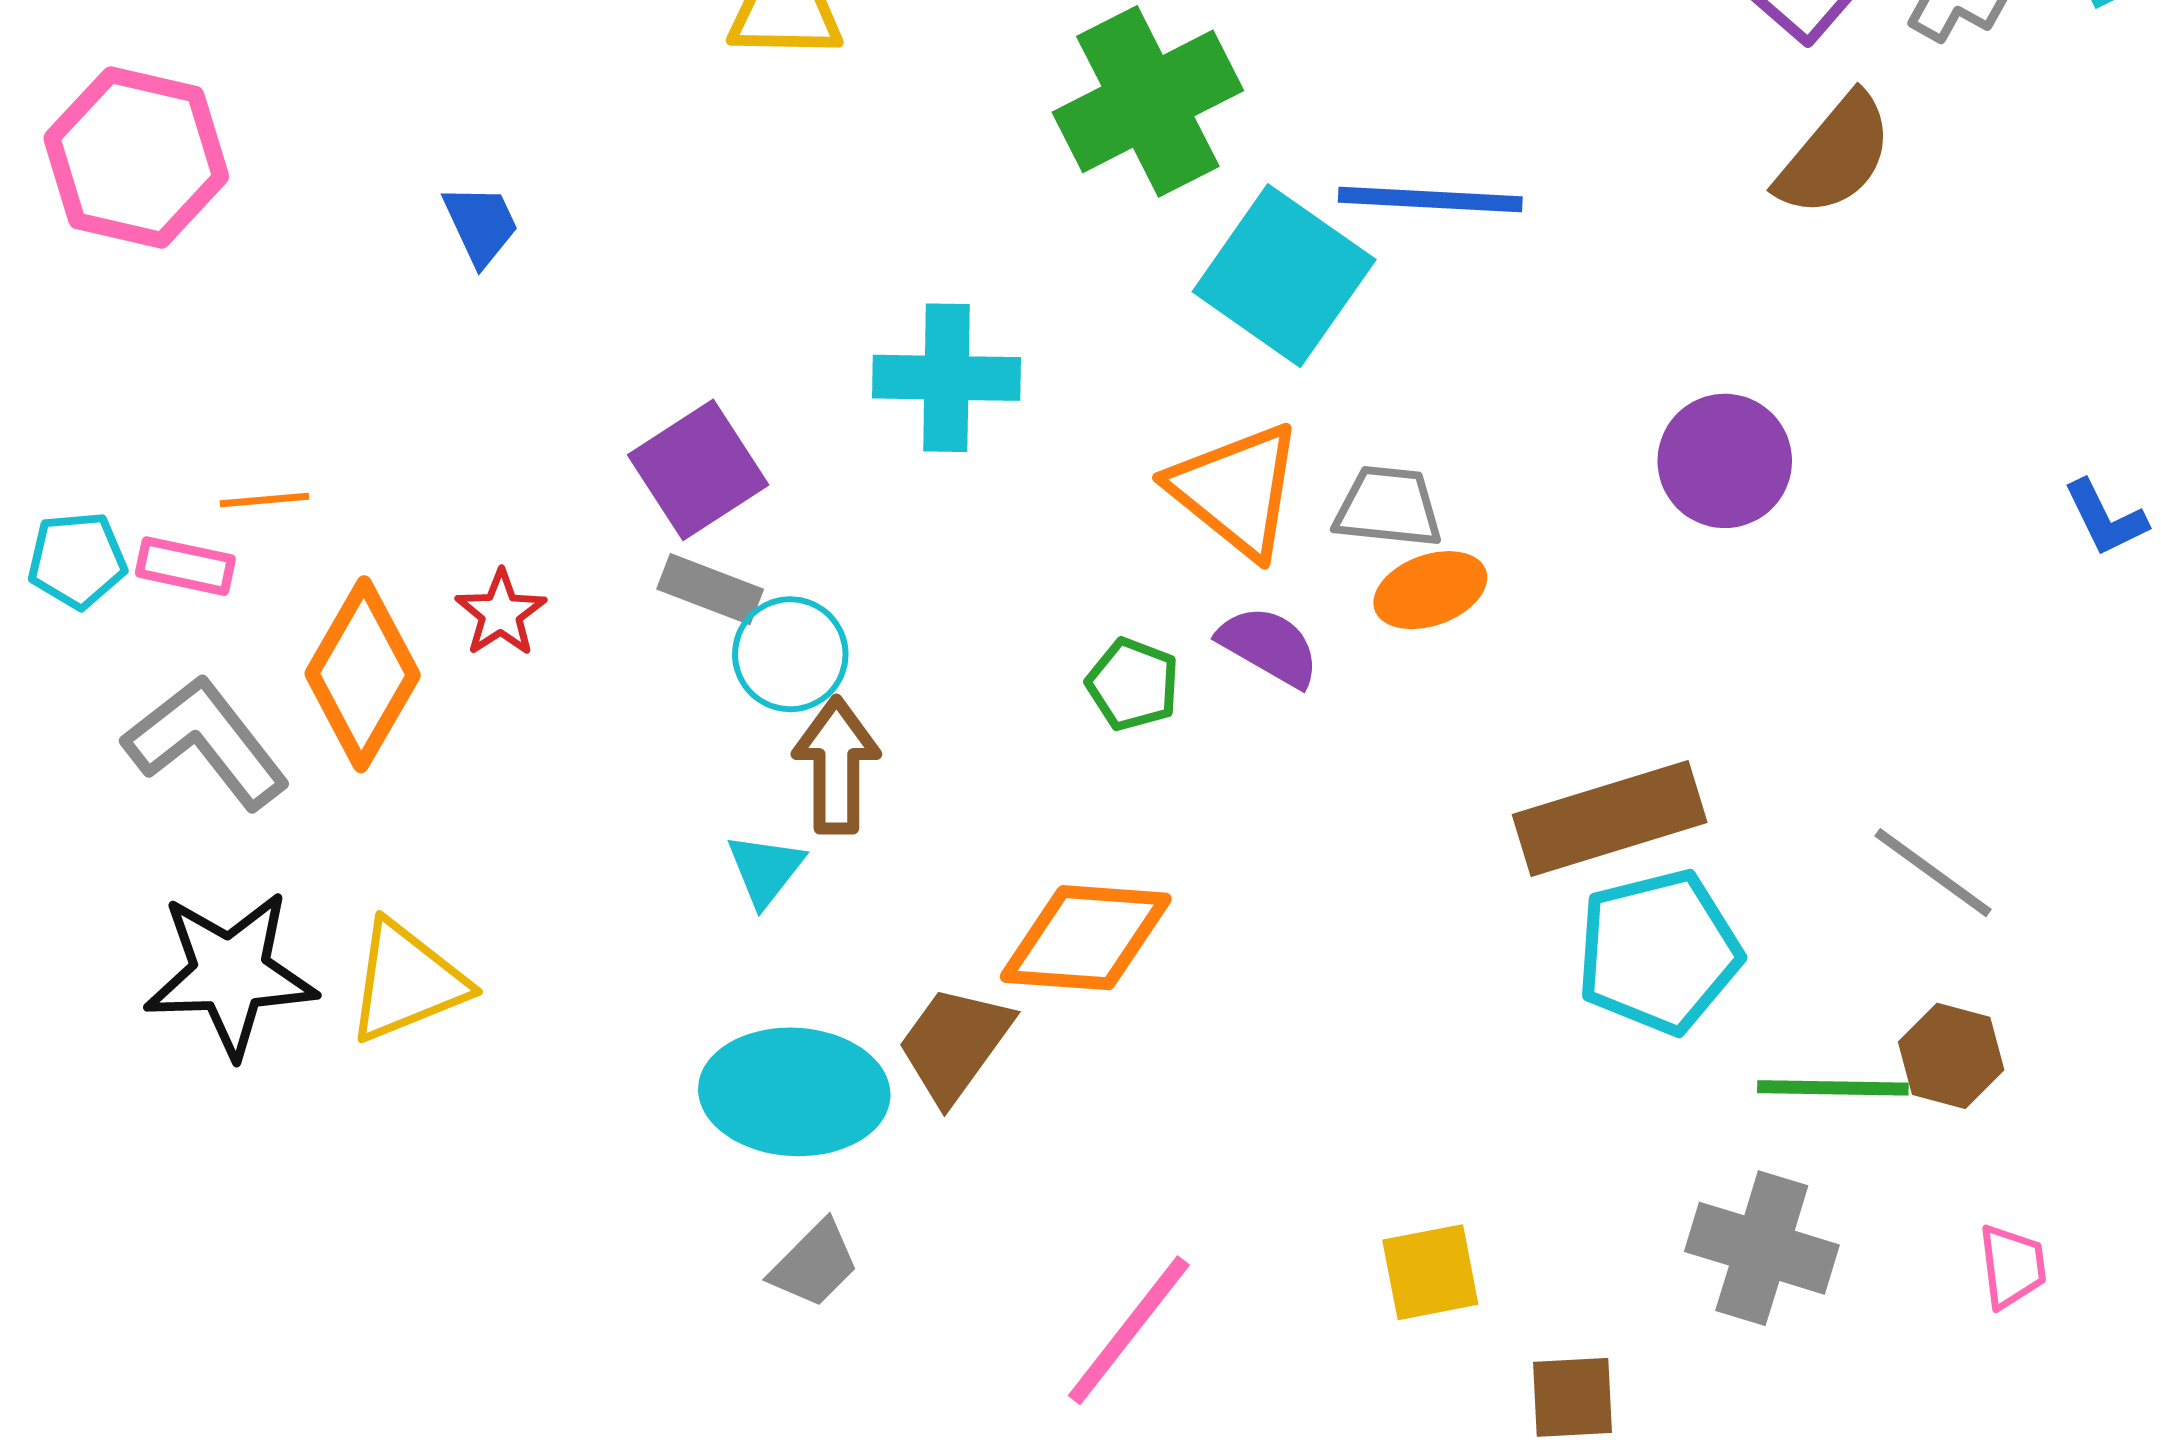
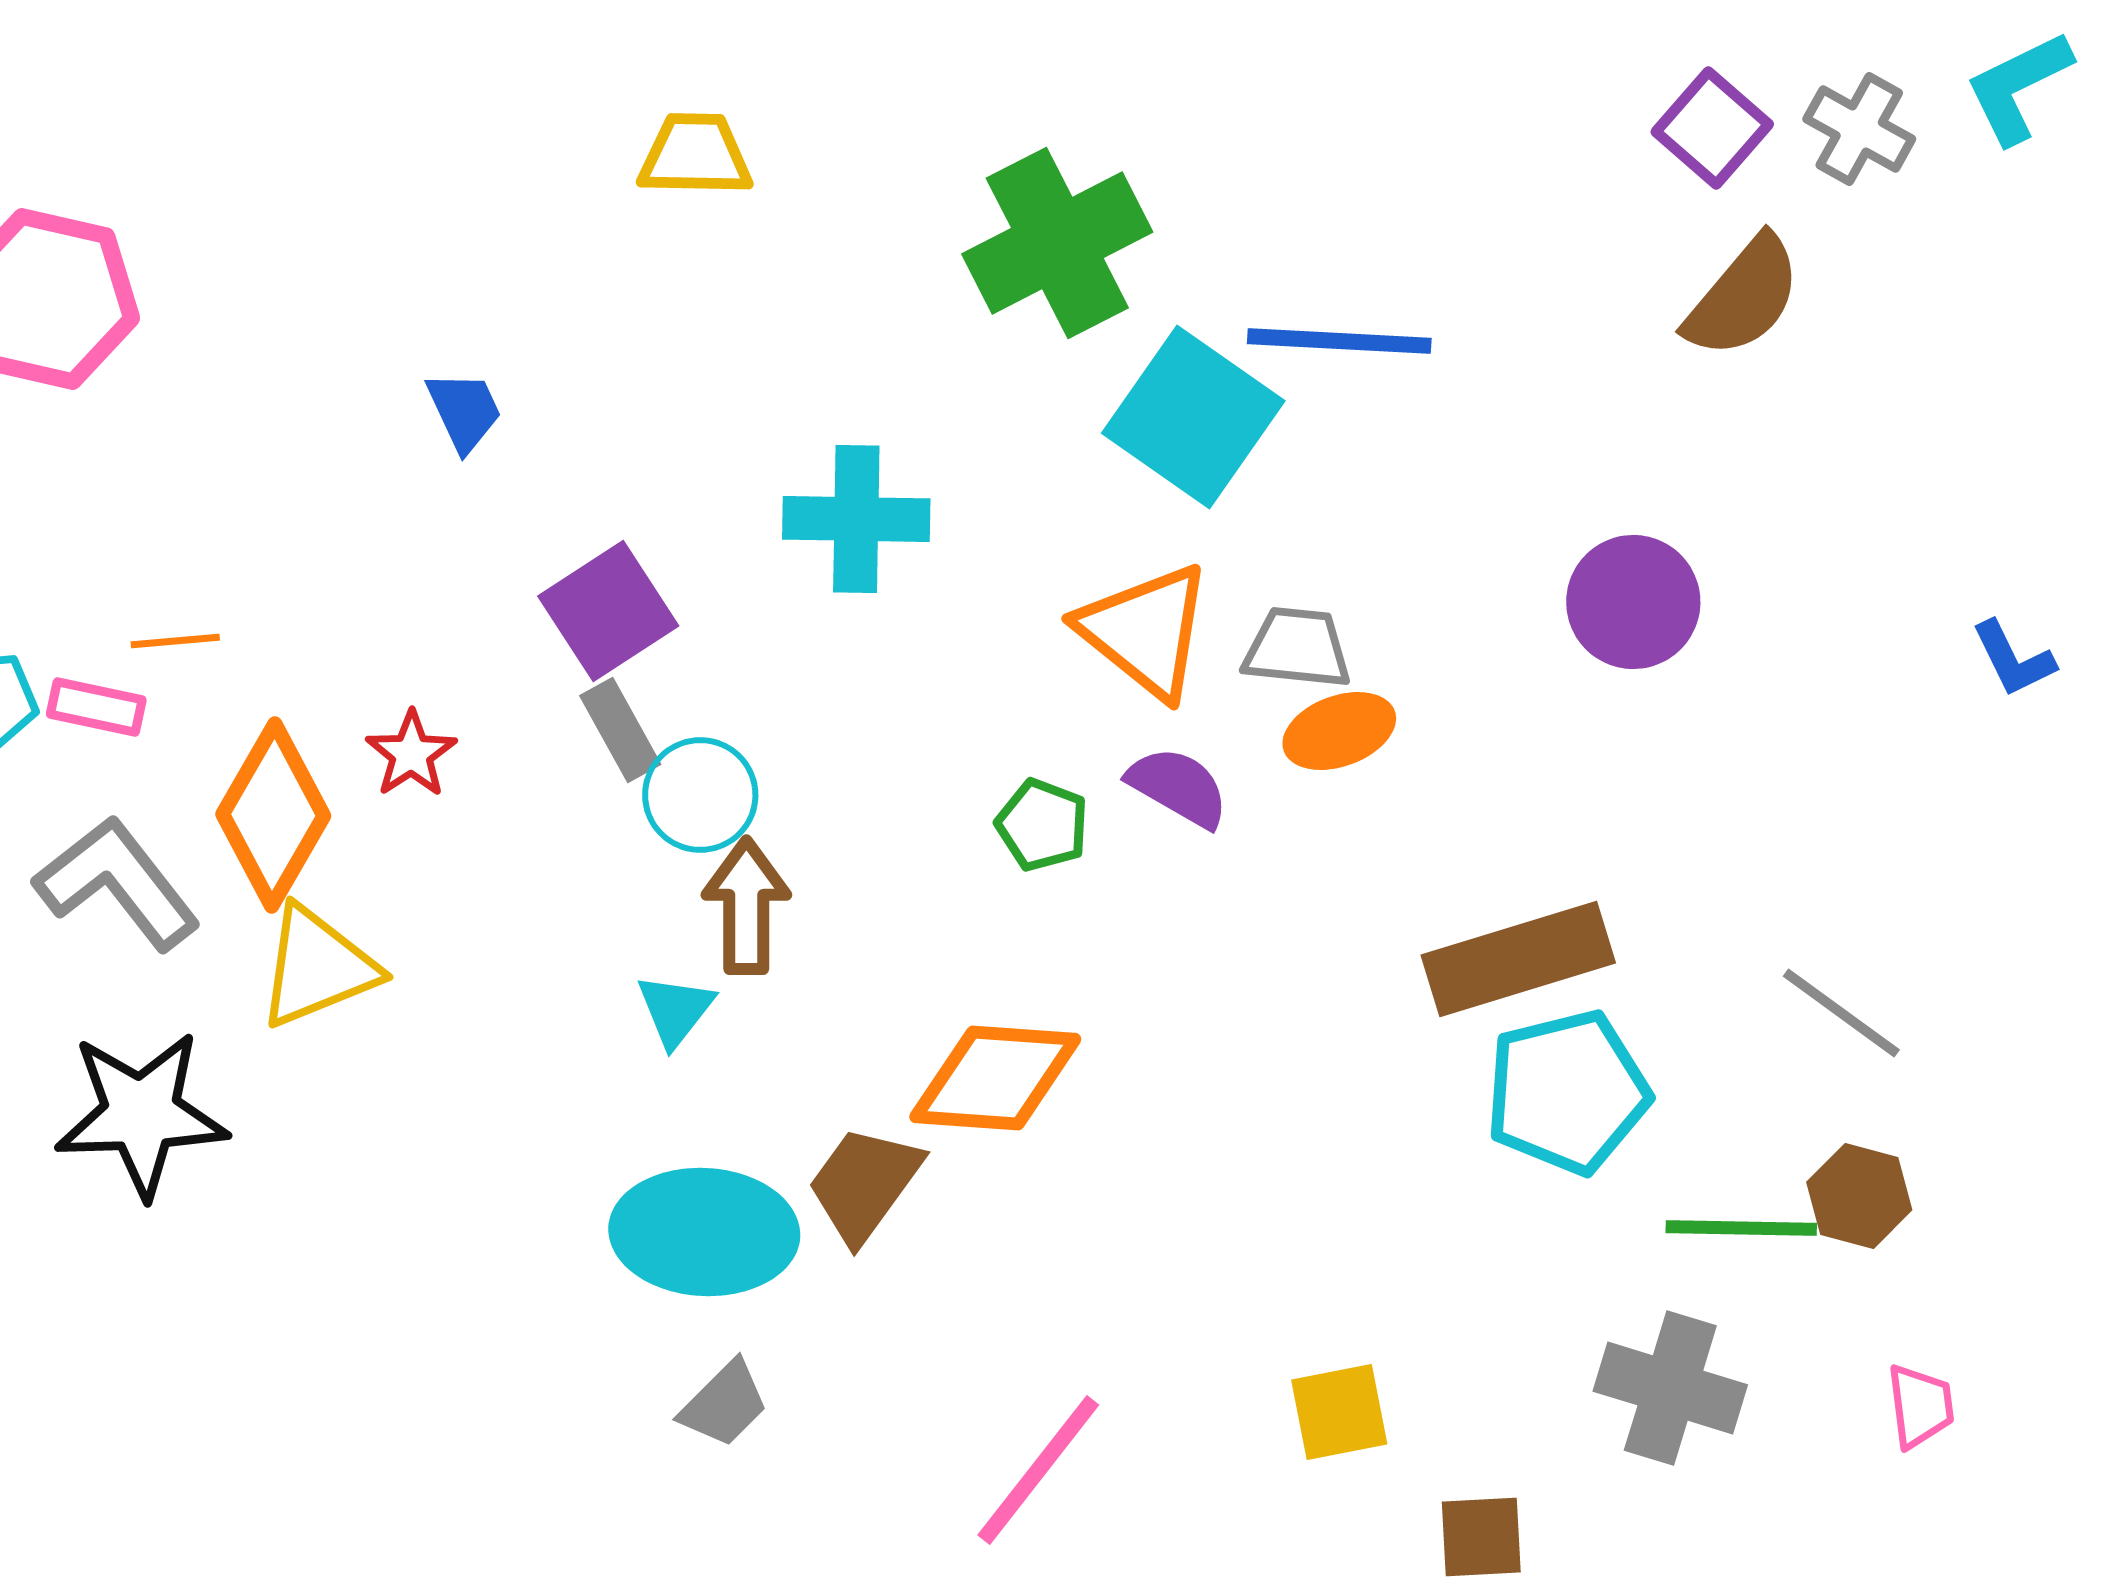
blue trapezoid: (481, 225) -> (464, 411), moved
gray rectangle: (710, 589) -> (620, 730), turned 40
yellow triangle: (407, 982) -> (317, 967), moved

